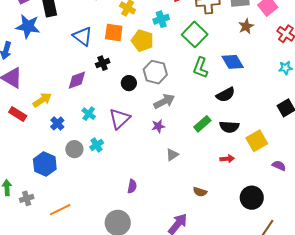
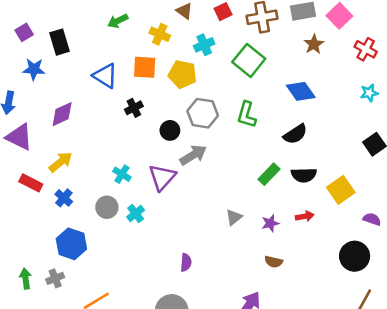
blue star: (28, 26) -> (34, 69), size x0.7
green L-shape: (200, 68) -> (247, 115), moved
purple diamond: (77, 80) -> (62, 114), moved
gray arrow: (164, 101) -> (193, 155), moved
blue cross: (57, 123) -> (64, 198), moved
purple star: (158, 126) -> (270, 223), moved
gray circle: (74, 149) -> (107, 207), moved
gray cross: (27, 198) -> (55, 278), moved
black circle: (252, 198) -> (355, 256), moved

